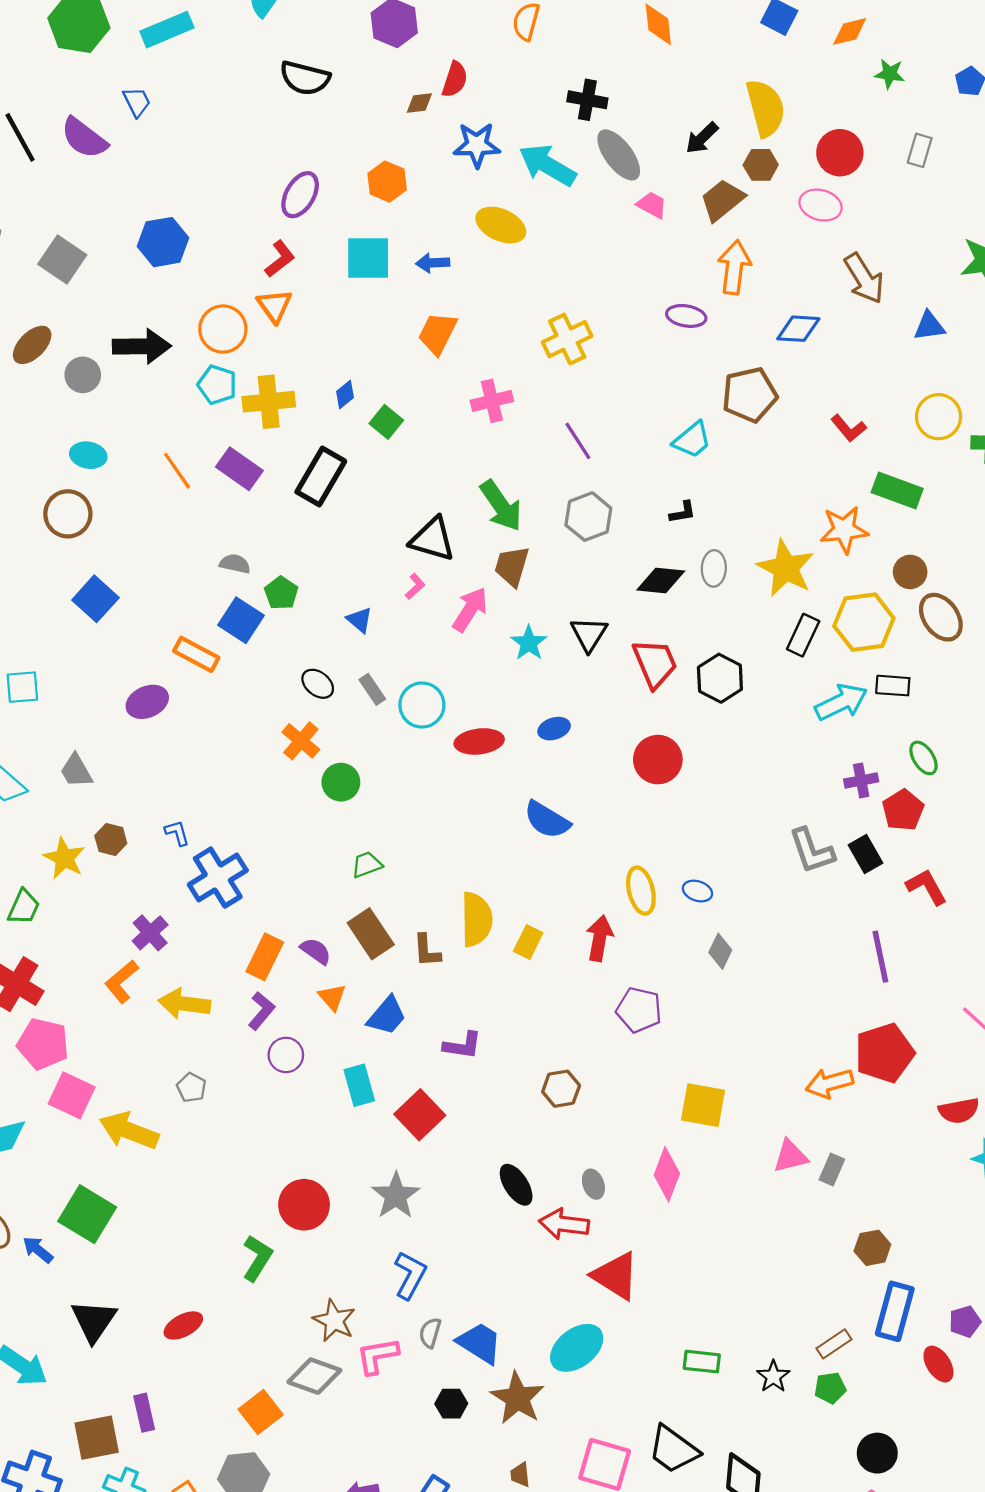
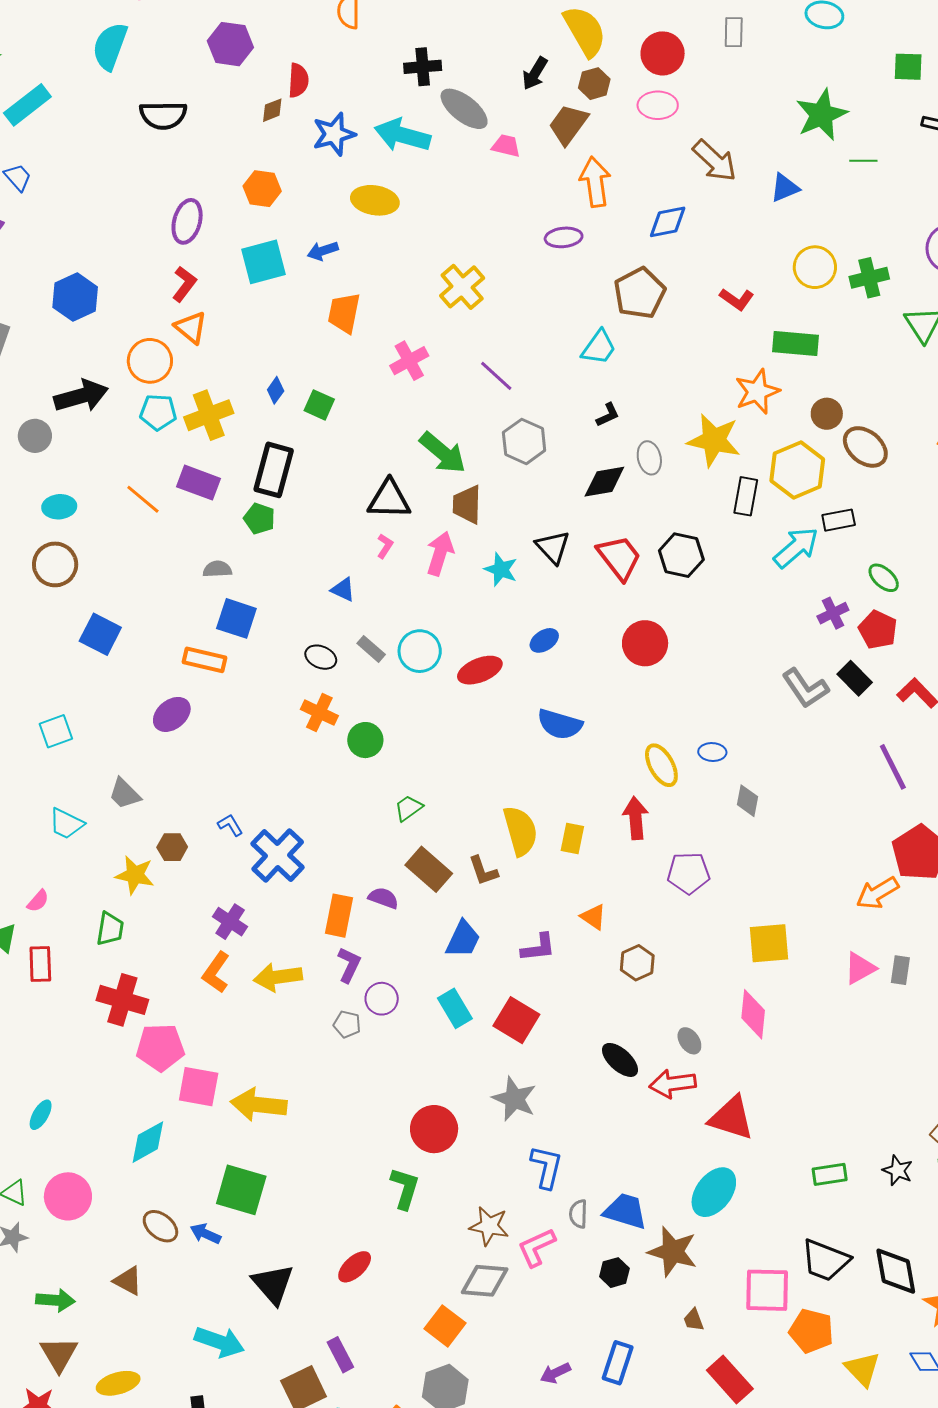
green pentagon: (281, 593) -> (259, 519), moved
orange triangle: (332, 997) -> (593, 917), moved
gray pentagon: (191, 1088) -> (347, 1024), moved

